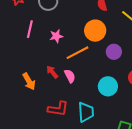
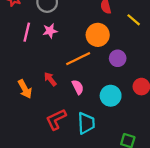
pink star: (56, 36) -> (50, 31), moved
pink semicircle: (70, 76) -> (78, 87), moved
red L-shape: (58, 109) -> (56, 119), turned 145

